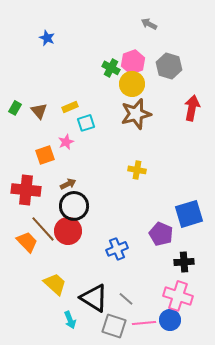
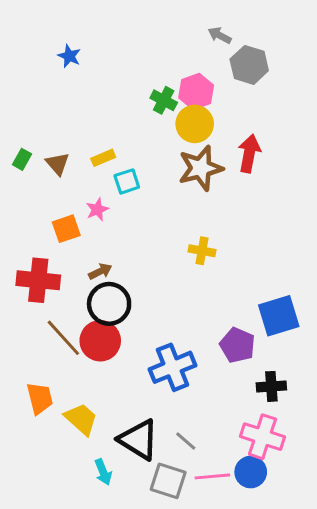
gray hexagon: (169, 66) -> (249, 65), moved
red arrow: (192, 108) -> (249, 153), moved
orange trapezoid: (27, 242) -> (40, 398), moved, turned 30
blue cross: (117, 249) -> (173, 367), size x1.4

